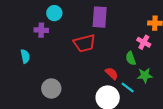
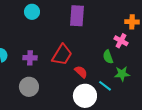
purple cross: (41, 30) -> (30, 58), moved
red trapezoid: (84, 43) -> (62, 55), moved, turned -45
red semicircle: (112, 73) -> (81, 72), moved

